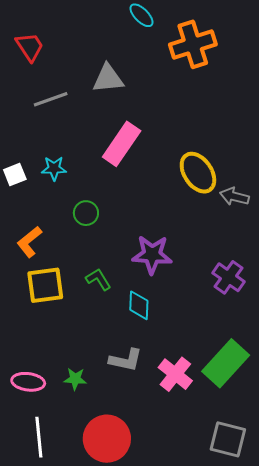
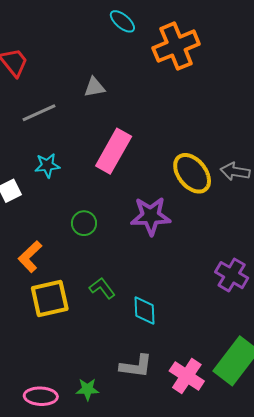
gray triangle: (108, 79) -> (94, 87), size x0.7
cyan star: (54, 168) -> (47, 165), moved
gray arrow: (234, 196) -> (235, 172), moved
purple star: (152, 255) -> (151, 216), moved

